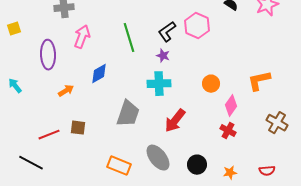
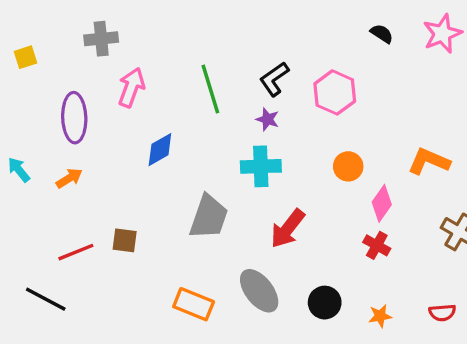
pink hexagon: (197, 26) -> (335, 92), moved
yellow square: (14, 29) -> (26, 57), moved
orange L-shape: (259, 81) -> (429, 161), turned 35
orange arrow: (66, 91) -> (69, 178), moved

